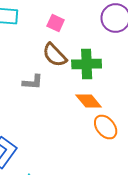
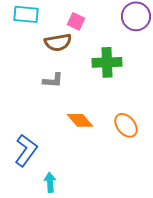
brown semicircle: (55, 55) -> (58, 42), moved, turned -56
orange diamond: (89, 101) -> (80, 120), moved

